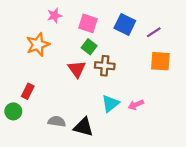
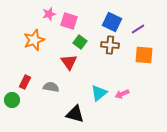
pink square: (88, 23) -> (69, 21), moved
brown cross: (105, 66) -> (110, 45), moved
gray semicircle: (57, 121) -> (51, 87), moved

